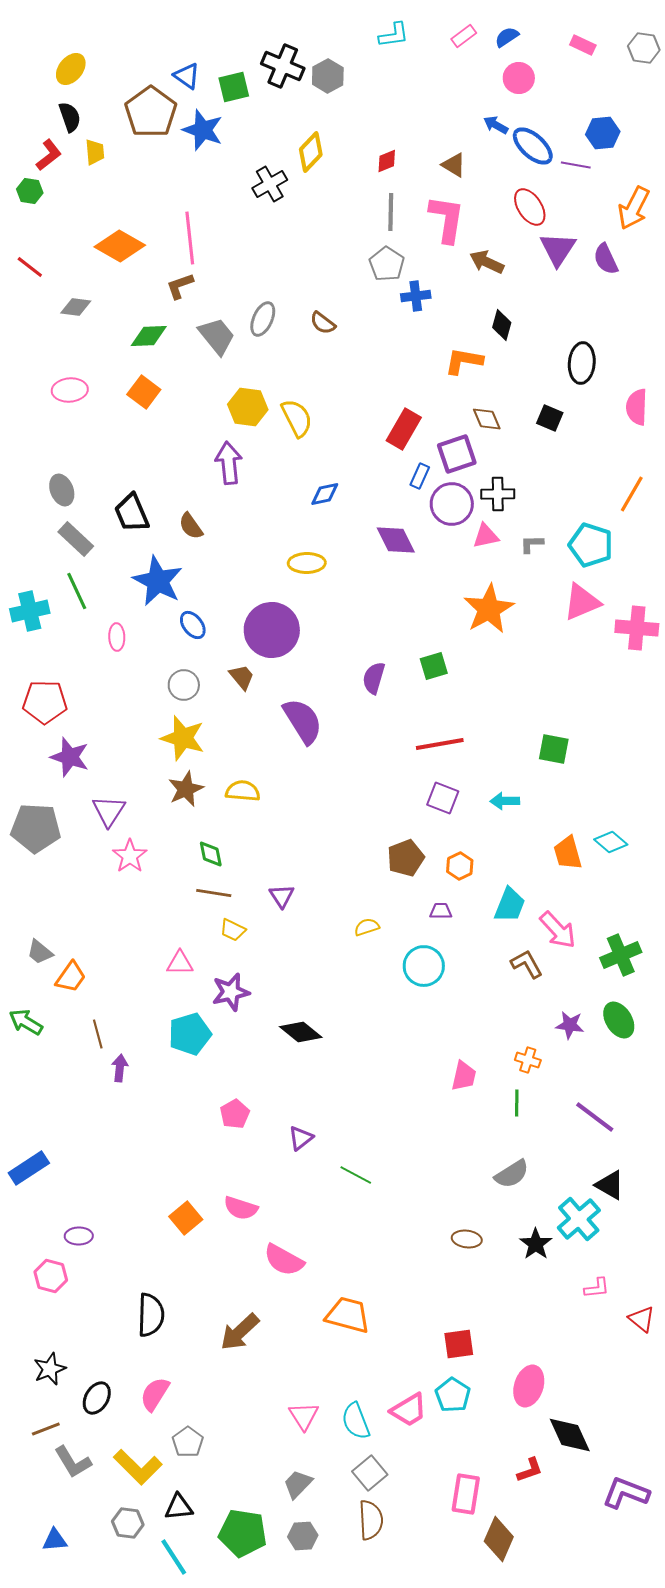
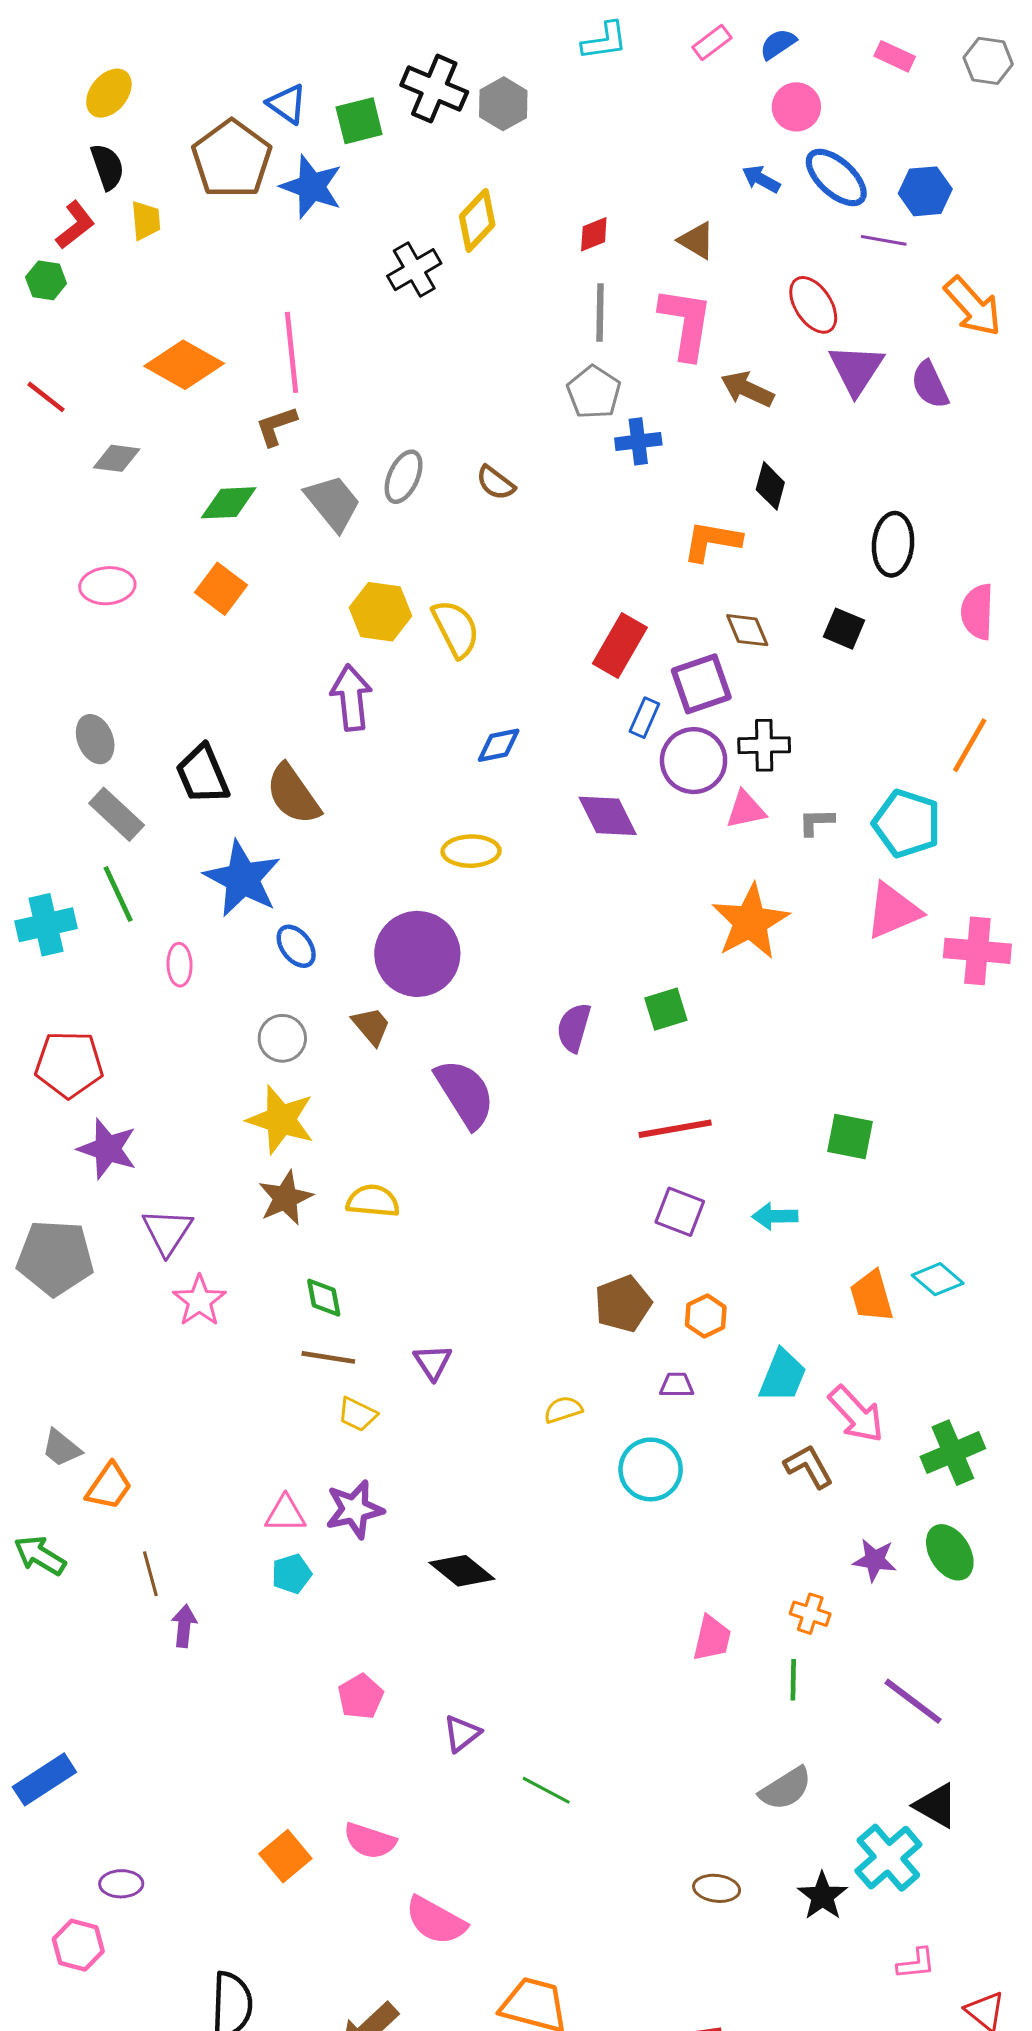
blue ellipse: (533, 146) -> (836, 178), moved
orange arrow: (634, 208) -> (973, 306), turned -69
brown semicircle: (191, 526) -> (293, 794), size x1.5
pink triangle: (180, 963) -> (285, 1514), moved
cyan pentagon: (190, 1034) -> (292, 1574), size x0.6

